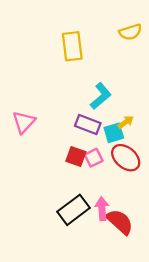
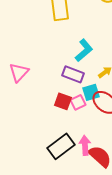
cyan square: (114, 133) -> (91, 92), moved

